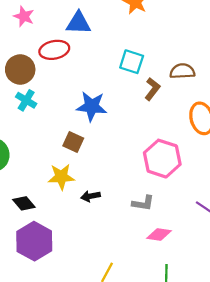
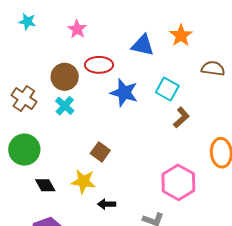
blue triangle: (78, 23) -> (143, 45), moved
brown semicircle: (182, 71) -> (213, 68), moved
blue star: (92, 106) -> (124, 93), moved
black diamond: (24, 203) -> (45, 185), moved

